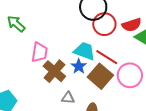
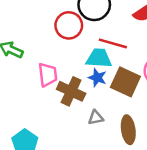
red circle: (104, 24) -> (69, 25), moved
red line: (107, 57) -> (113, 43), moved

